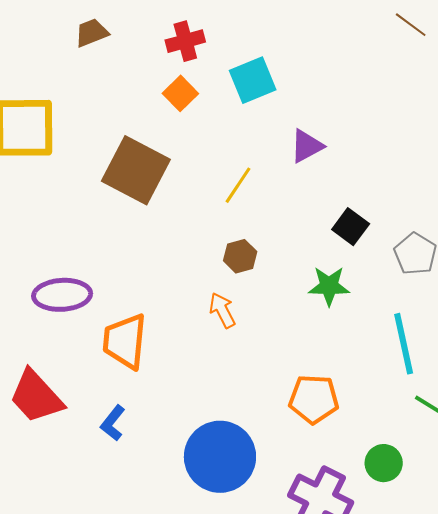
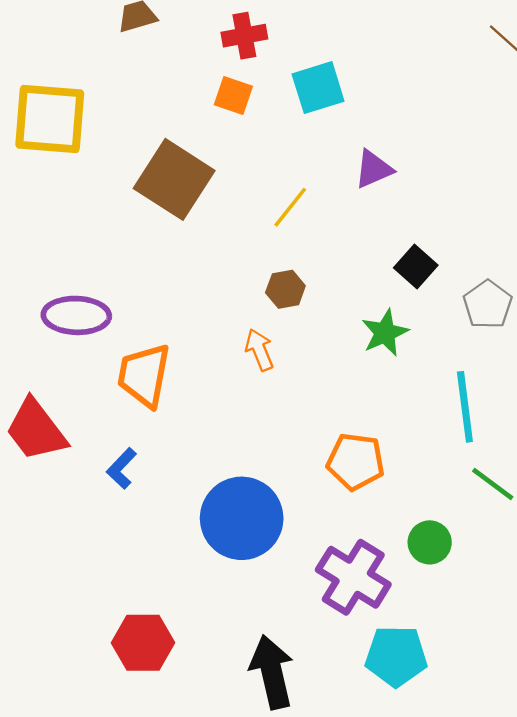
orange square: (180, 93) -> (233, 95), turned -32
green star: (329, 286) -> (385, 333), turned -30

